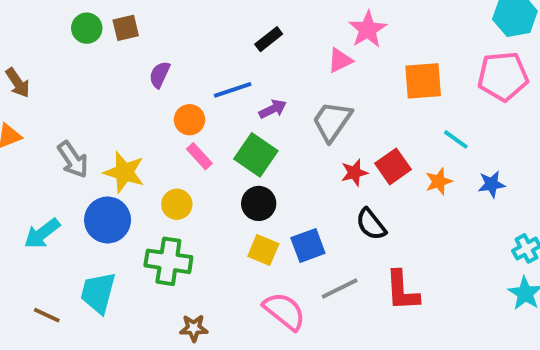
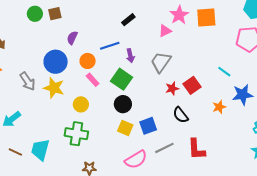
orange square: (423, 81) -> (206, 17), moved
purple arrow: (273, 109) -> (130, 56), turned 104
orange star: (439, 181) -> (219, 107), moved
blue star: (492, 184) -> (243, 95), size x1.5
blue circle: (108, 220) -> (56, 62), moved
pink semicircle: (284, 311) -> (136, 160), turned 110
brown line: (47, 315) -> (15, 152), moved

